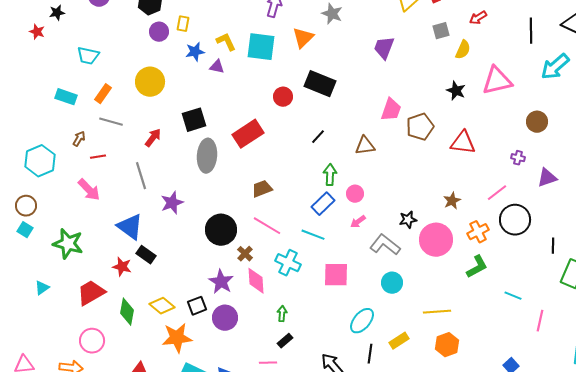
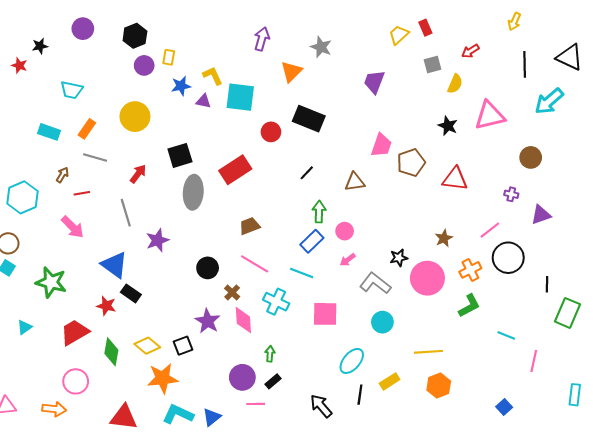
cyan square: (261, 47) -> (240, 97), moved
black circle: (221, 230) -> (208, 268), size x0.7
purple circle: (225, 318) -> (242, 377), moved

